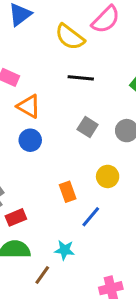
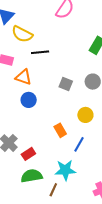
yellow semicircle: (70, 37) -> (22, 34), moved
black line: (81, 78) -> (40, 52), moved
cyan star: (64, 250) -> (65, 170), size x1.5

